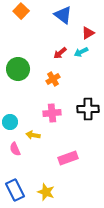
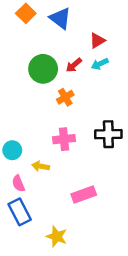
blue triangle: (63, 15) -> (60, 18), moved
red triangle: (88, 33) -> (97, 40), moved
green circle: (18, 69) -> (43, 69), moved
blue rectangle: (15, 190) -> (20, 212), moved

